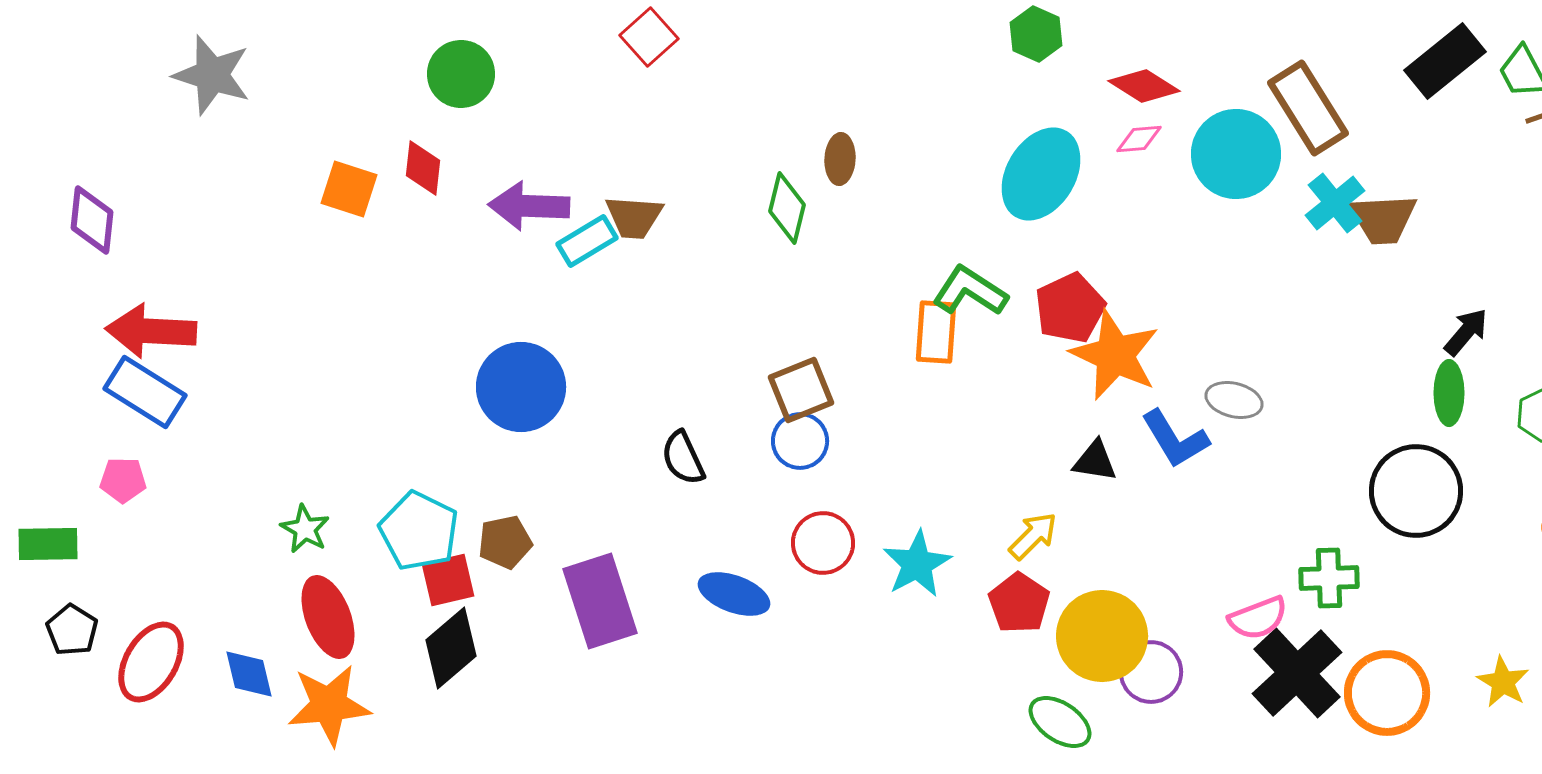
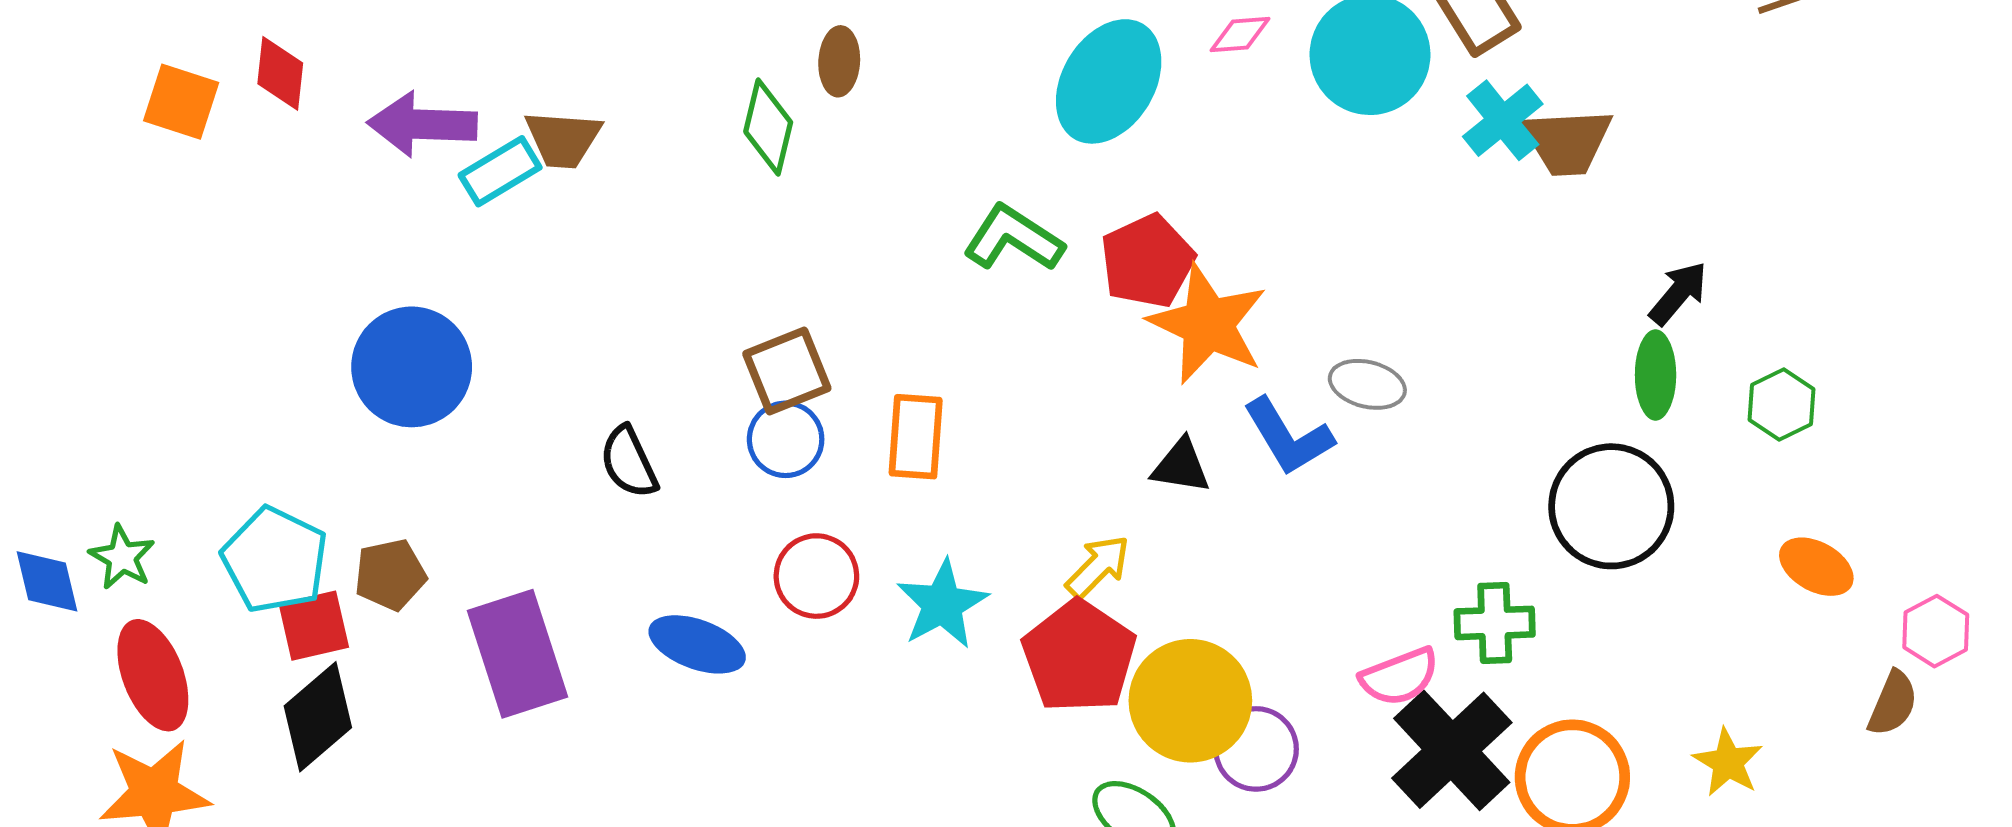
orange rectangle: (936, 332) -> (916, 437), moved
red pentagon: (1019, 603) -> (1079, 656), size x1.4
blue diamond: (249, 674) -> (47, 581), moved

